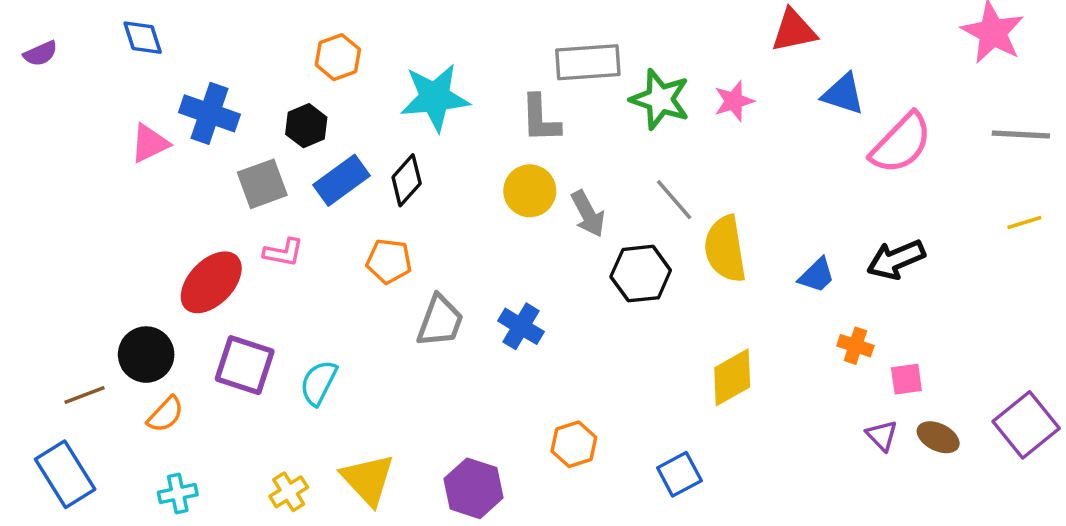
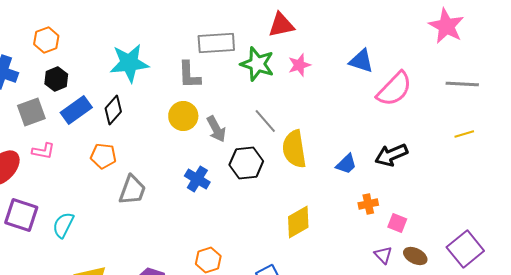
red triangle: (794, 31) -> (281, 25), moved
orange hexagon: (338, 57) -> (46, 40), moved
blue cross: (521, 326) -> (197, 179), moved
orange cross: (855, 346) -> (368, 204), turned -30
pink square: (906, 379) -> (397, 223), turned 30

